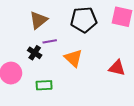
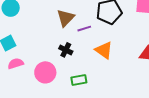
purple line: (50, 41) -> (84, 29), moved

